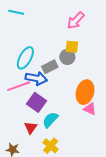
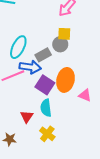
orange ellipse: (85, 92) -> (66, 80), moved
purple square: (36, 102) -> (45, 85), moved
cyan semicircle: (50, 120) -> (46, 108), turned -48

